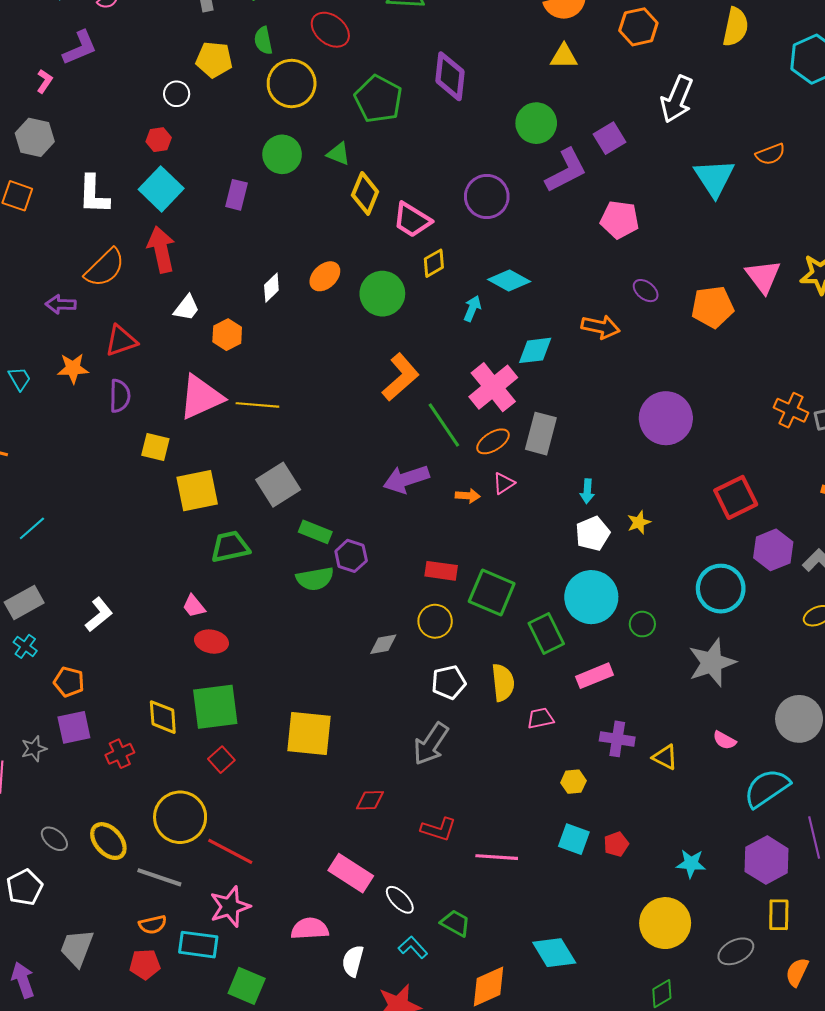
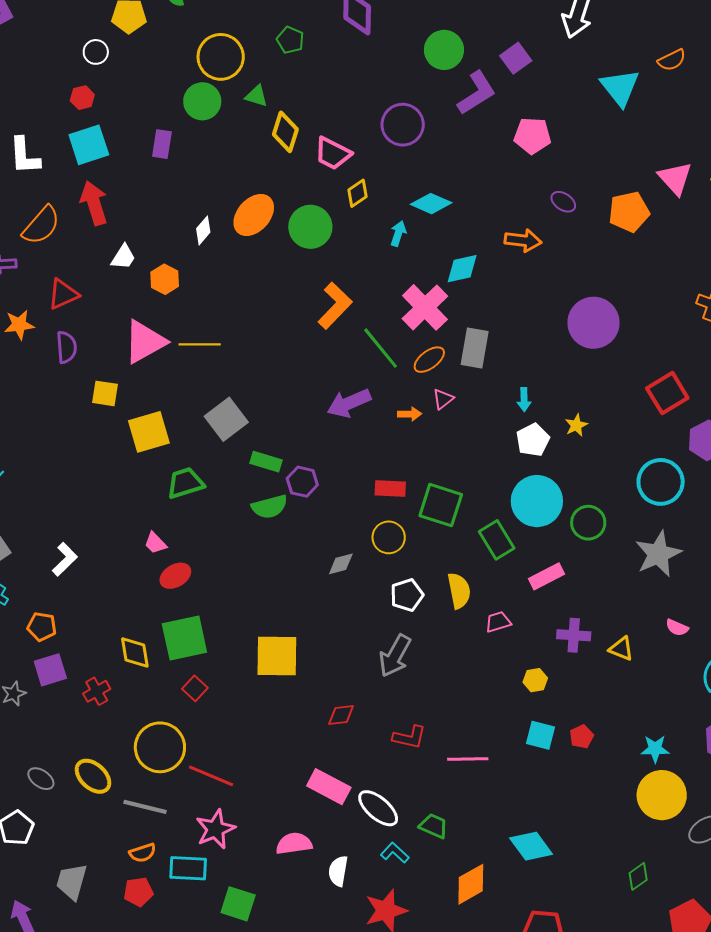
yellow circle: (292, 83) -> (221, 57), moved
green pentagon: (378, 99) -> (290, 40), size x0.6
cyan square: (161, 189) -> (89, 145), turned 33
orange ellipse: (325, 276) -> (254, 215), size x1.4
green circle: (642, 624) -> (588, 523), size x1.4
red ellipse: (211, 642) -> (175, 576), turned -36
white ellipse: (400, 900) -> (378, 808), size x1.4
yellow circle: (665, 923) -> (662, 795), moved

